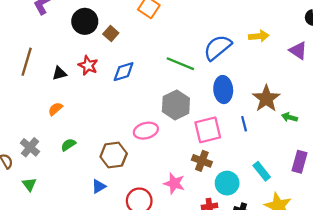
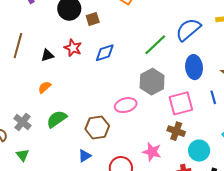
brown square: (111, 34) -> (93, 19), turned 32
green line: (180, 64) -> (155, 45), turned -65
green semicircle: (68, 145) -> (57, 119), size x1.5

